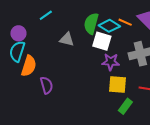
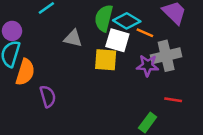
orange line: (125, 22) -> (145, 33), moved
purple star: (111, 62) -> (148, 66), moved
yellow square: (118, 85) -> (106, 60), moved

